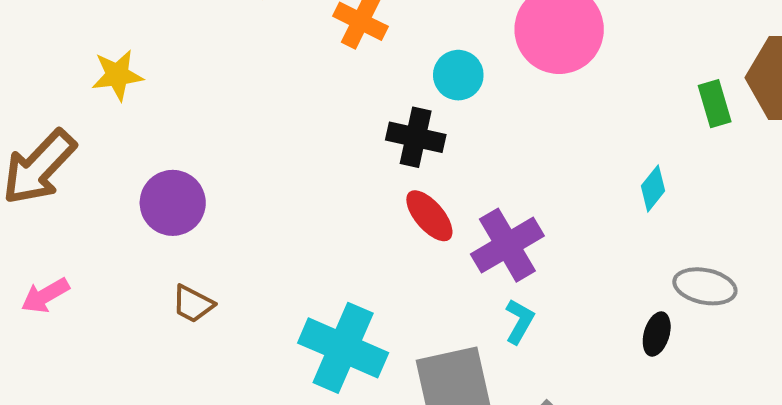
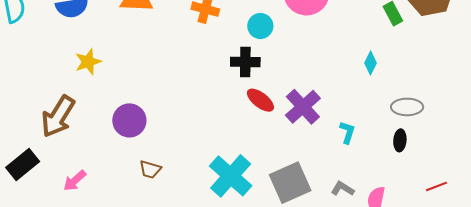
cyan L-shape: (519, 321) -> (347, 132), moved
black ellipse: (657, 334) -> (400, 140), moved
cyan cross: (343, 348) -> (231, 176), turned 30

